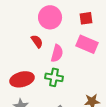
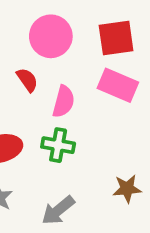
red square: (86, 18) -> (116, 38), size x1.5

